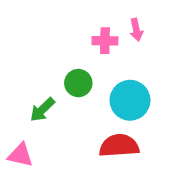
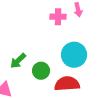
green circle: (78, 83) -> (41, 71), moved

